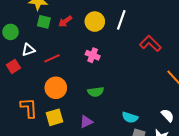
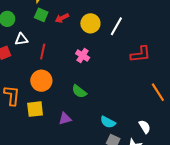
red L-shape: (150, 44) -> (140, 54), turned 120
red line: (52, 58) -> (43, 52), turned -63
green semicircle: (96, 92) -> (79, 91), turned 35

